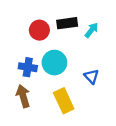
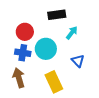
red circle: (39, 30) -> (25, 32), moved
cyan arrow: (91, 30) -> (72, 33), moved

